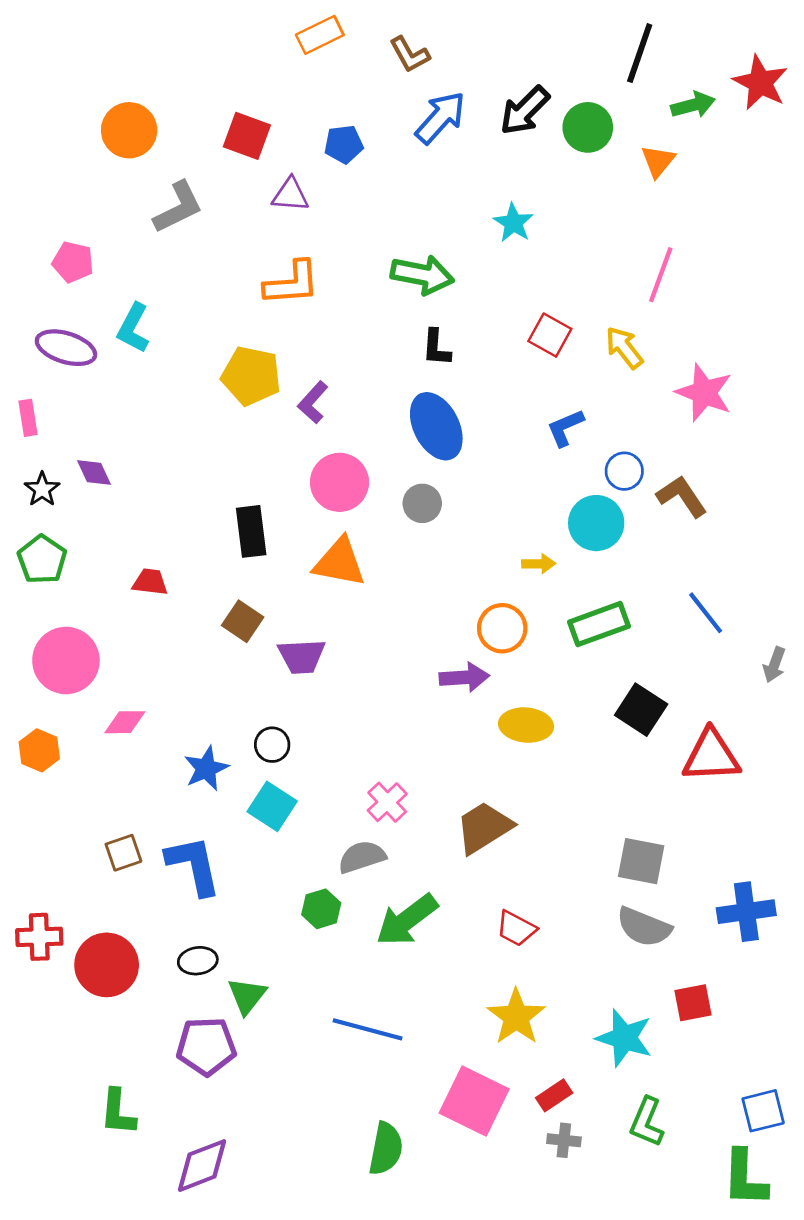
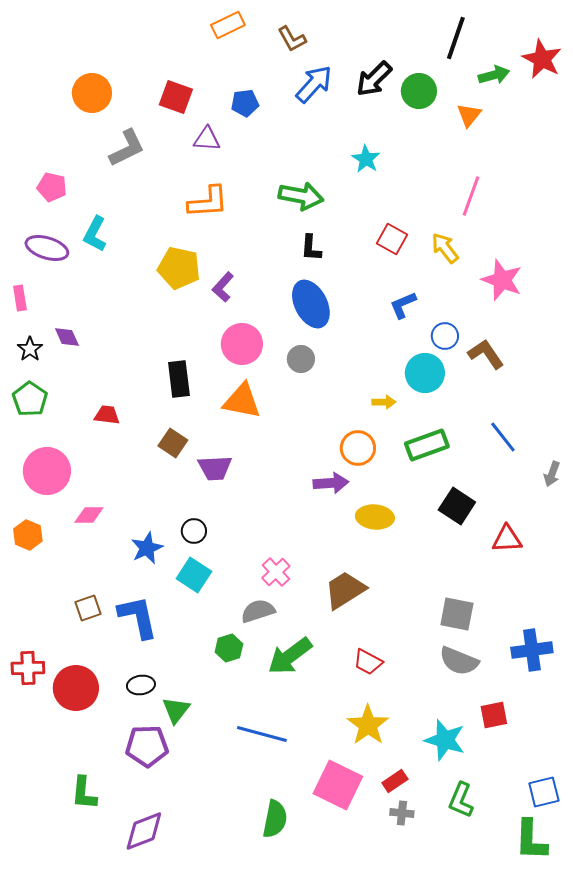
red triangle: (711, 756) -> (507, 539), size x0.7

